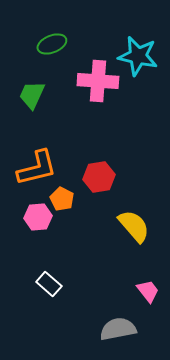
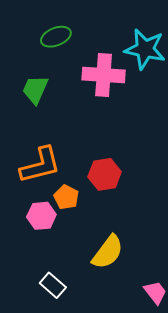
yellow semicircle: (134, 226) -> (108, 252), moved, turned 78

